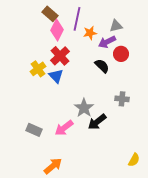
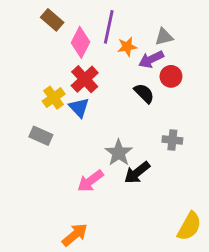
brown rectangle: (50, 14) -> (52, 20), moved
gray rectangle: (34, 130) -> (41, 136), moved
yellow semicircle: (134, 160) -> (189, 226), size x1.5

